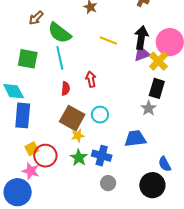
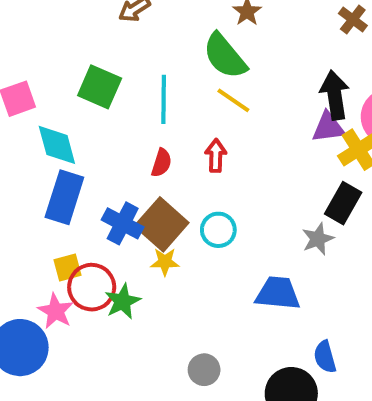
green semicircle: (60, 33) -> (225, 56), moved
black arrow: (141, 38) -> (335, 95), turned -30
yellow line: (108, 41) -> (233, 100), moved
blue cross: (102, 156) -> (123, 223), moved
green star: (79, 158) -> (123, 301), moved

